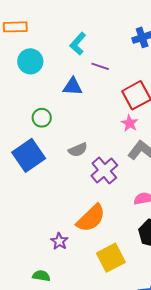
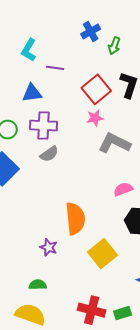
pink star: (130, 123) -> (95, 118), turned -30
purple cross: (104, 170) -> (43, 126), moved, turned -36
orange semicircle: (91, 218) -> (75, 219), turned -40

